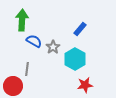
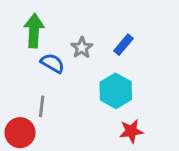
gray star: (53, 47) -> (82, 48), moved

